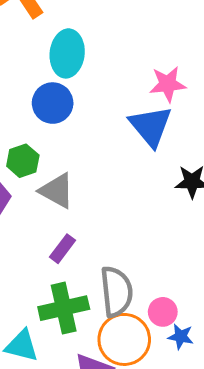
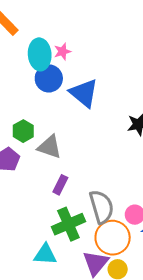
pink star: (168, 84) -> (62, 51), moved, size x0.7
blue circle: (53, 103) -> (49, 78), moved
blue triangle: (151, 126) -> (84, 93), moved

